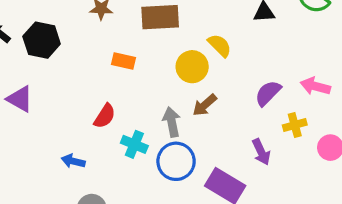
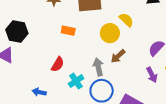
black hexagon: (42, 40) -> (17, 32), moved
cyan cross: (134, 144) -> (76, 81), turned 35
purple arrow: (261, 152) -> (152, 75), moved

